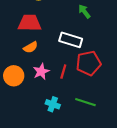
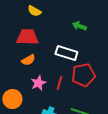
green arrow: (84, 11) -> (79, 26), turned -32
orange circle: (14, 76) -> (12, 99), moved

